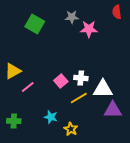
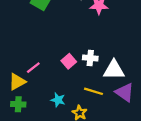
yellow triangle: (13, 71) -> (17, 82), moved
yellow line: (79, 98) -> (93, 91), moved, turned 48
purple triangle: (113, 110) -> (125, 92), turned 36

